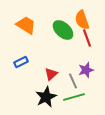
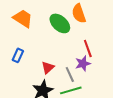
red line: (87, 38) -> (88, 48), moved
blue rectangle: (21, 62) -> (18, 55), turned -40

